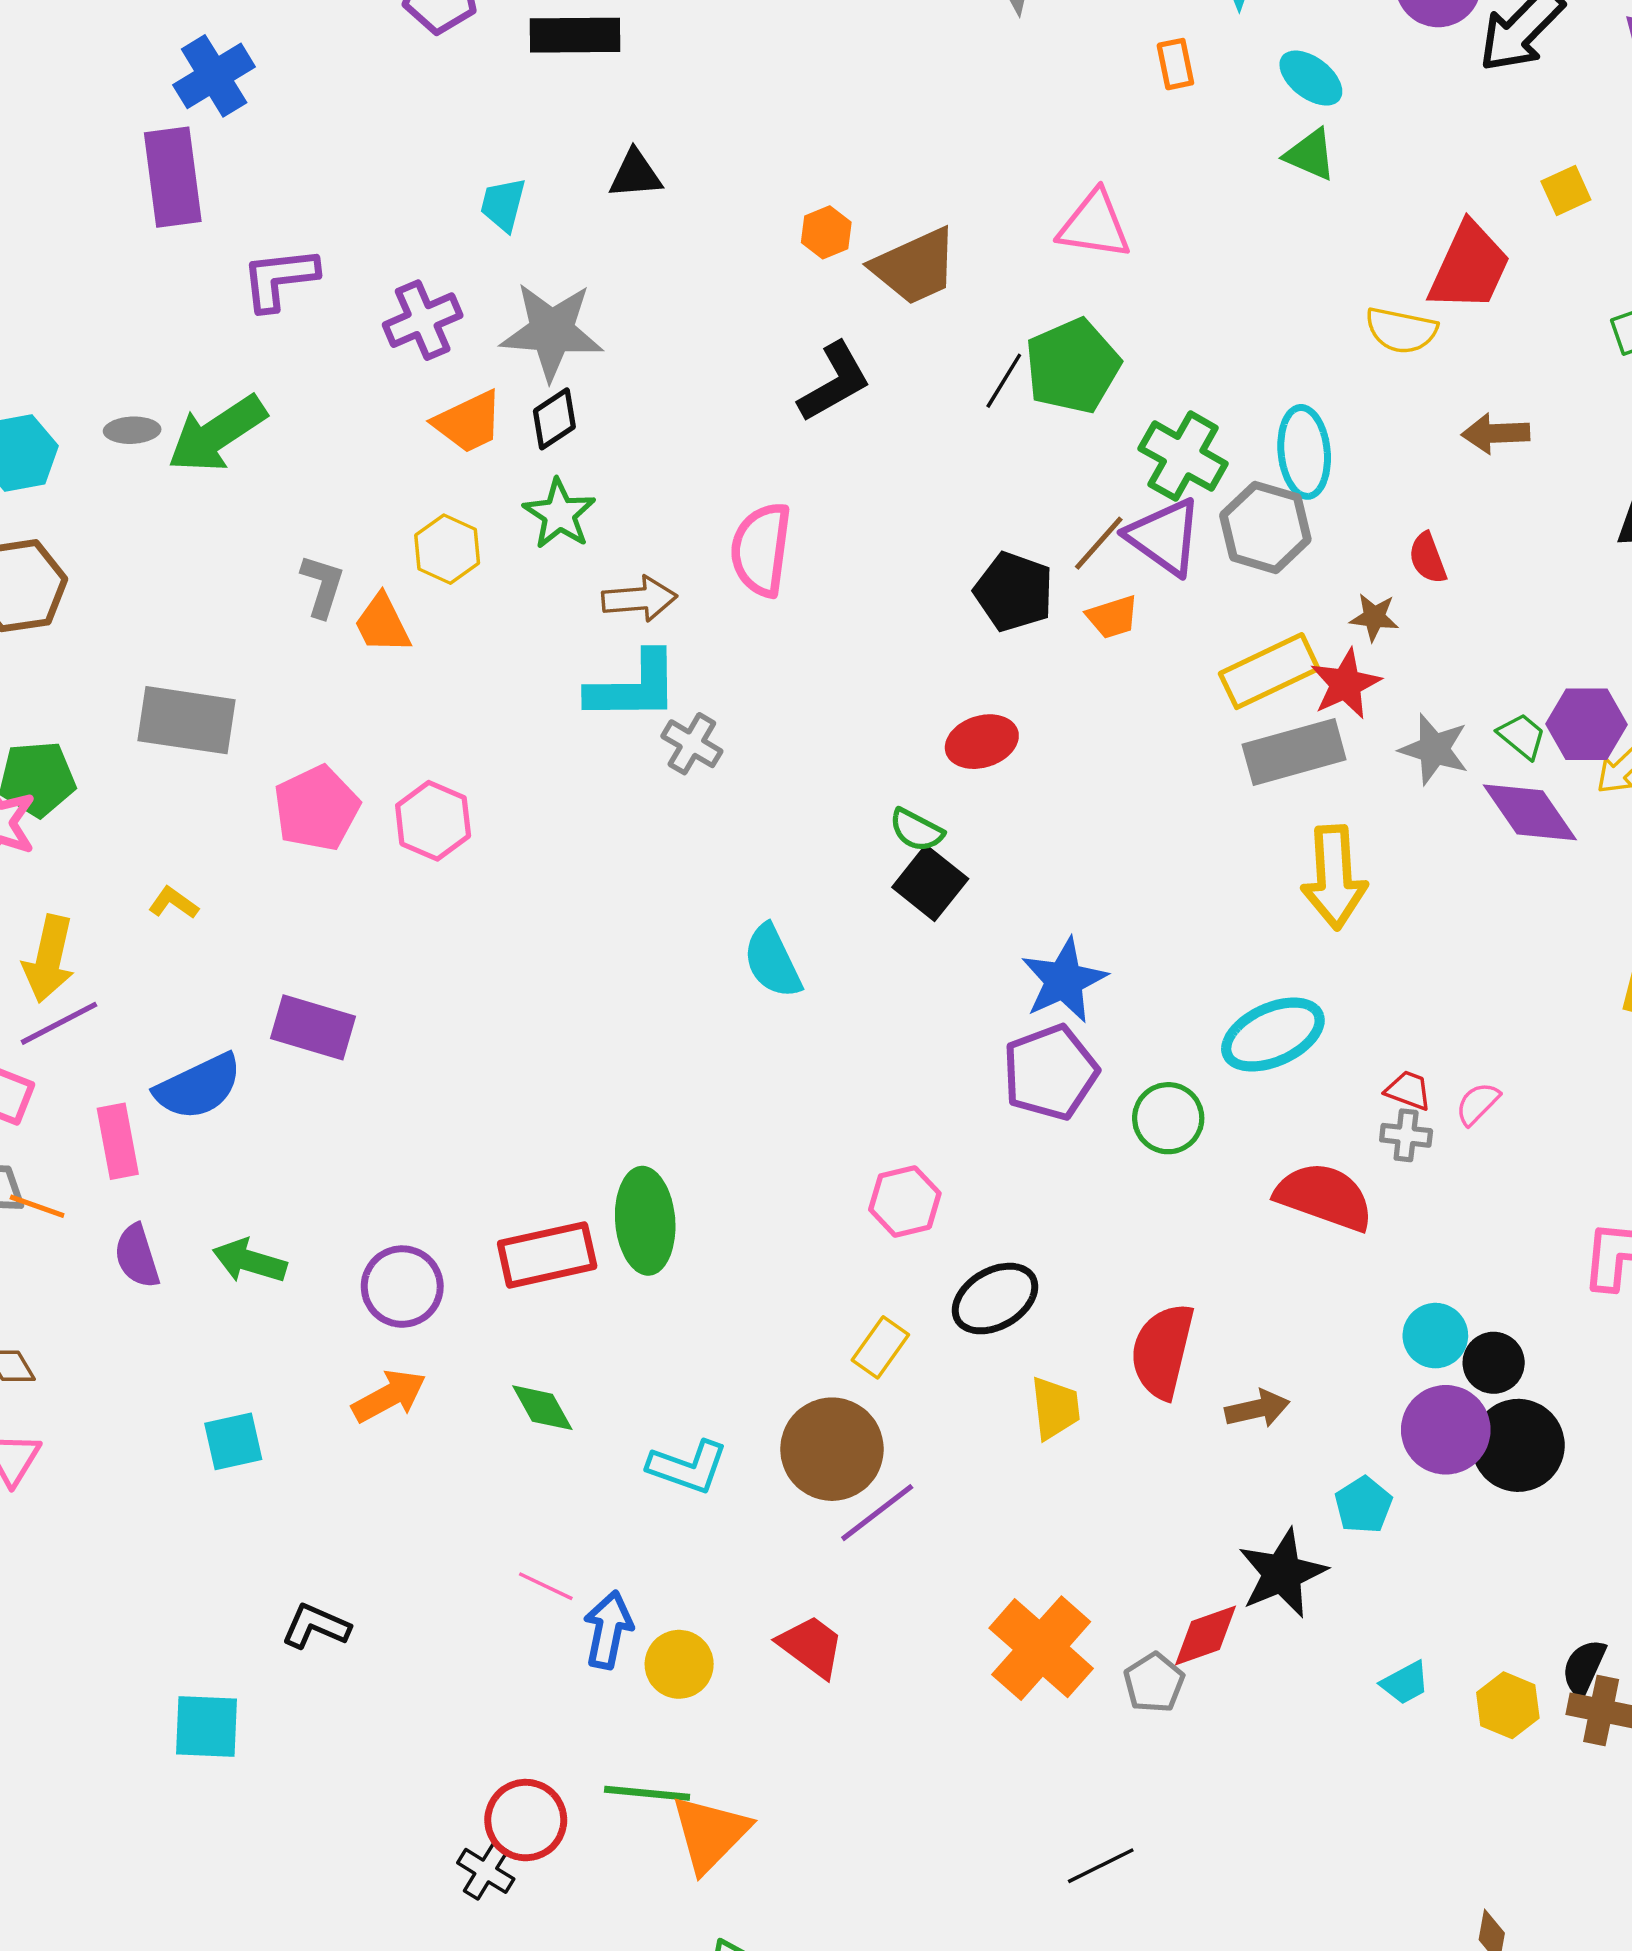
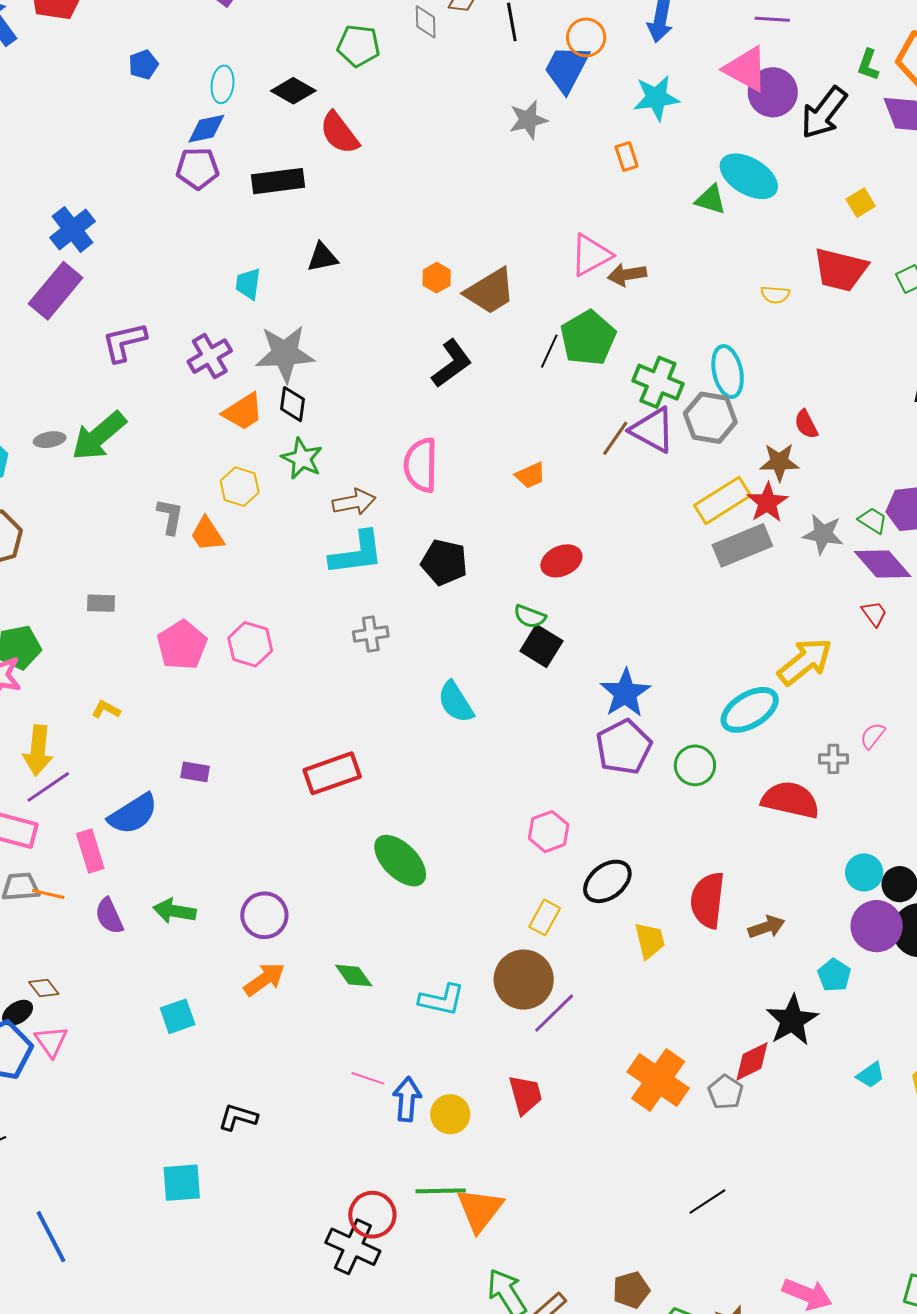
cyan ellipse: (1311, 78) -> (749, 176), moved, size x1.5
purple rectangle: (173, 177) -> (56, 291), turned 54
pink triangle: (1094, 225) -> (591, 255), turned -30
red trapezoid: (1469, 267) -> (840, 270), moved, turned 86
yellow semicircle: (1401, 330) -> (775, 295), size x0.7
black diamond: (554, 419) -> (293, 404), turned -42
brown arrow: (1496, 433) -> (627, 275), moved
black pentagon: (1014, 592) -> (444, 562), moved
orange trapezoid: (1113, 617) -> (530, 475), moved
brown star: (1374, 617) -> (779, 462), size x1.4
gray rectangle: (186, 720) -> (101, 603), size x0.5
gray cross: (692, 744) -> (371, 634), moved, turned -32
yellow arrow: (1334, 877) -> (805, 661), moved, turned -118
purple rectangle: (313, 1027) -> (195, 772), size x0.6
red trapezoid: (1408, 1090) -> (874, 614), moved, turned 40
green ellipse: (645, 1221) -> (400, 861), turned -34
red rectangle: (547, 1255) -> (332, 773), moved
red trapezoid: (811, 1646) -> (525, 1095), turned 45
black cross: (486, 1871) -> (353, 1247), size x1.6

